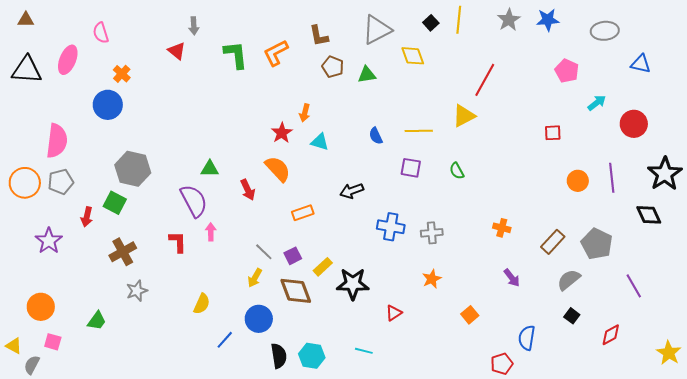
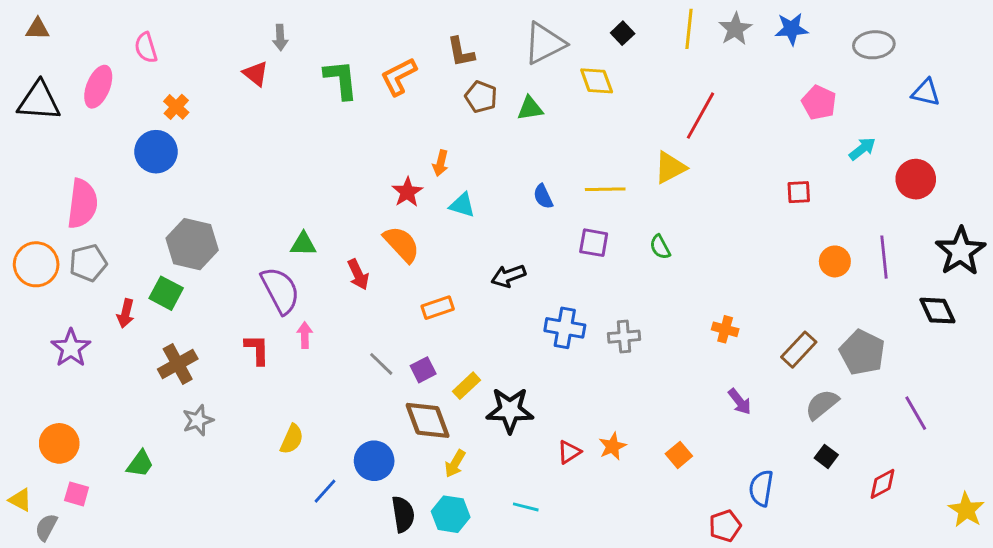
yellow line: (459, 20) -> (689, 29), moved
yellow arrow: (255, 278) -> (455, 464), moved
orange star: (432, 279) -> (612, 446), moved

